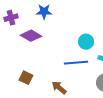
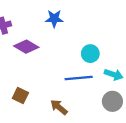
blue star: (44, 12) -> (54, 19), moved

